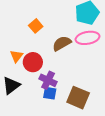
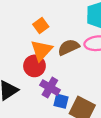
orange triangle: (16, 56) -> (41, 50), moved, size x1.5
blue square: (50, 93) -> (61, 101), moved

